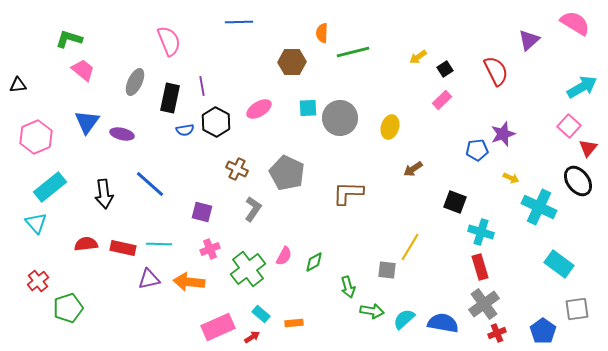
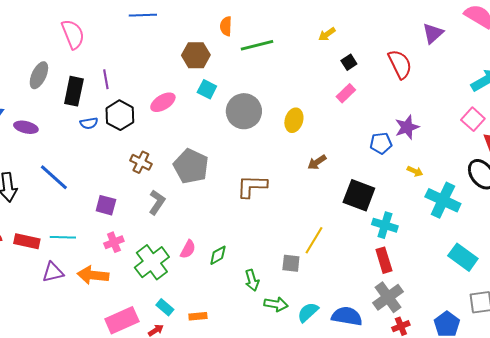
yellow arrow: (418, 57) -> (327, 34), moved
cyan square: (308, 108) -> (207, 89), moved, turned 30
black square: (455, 202) -> (359, 195), size x1.4

